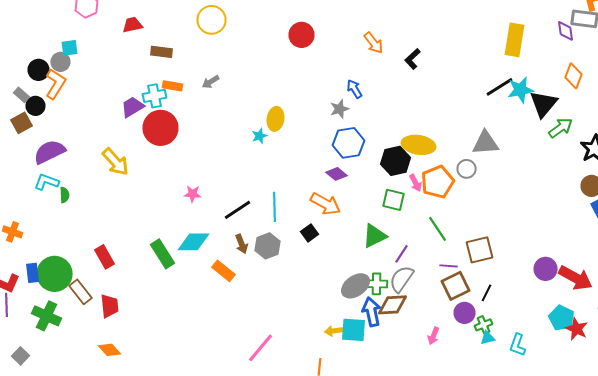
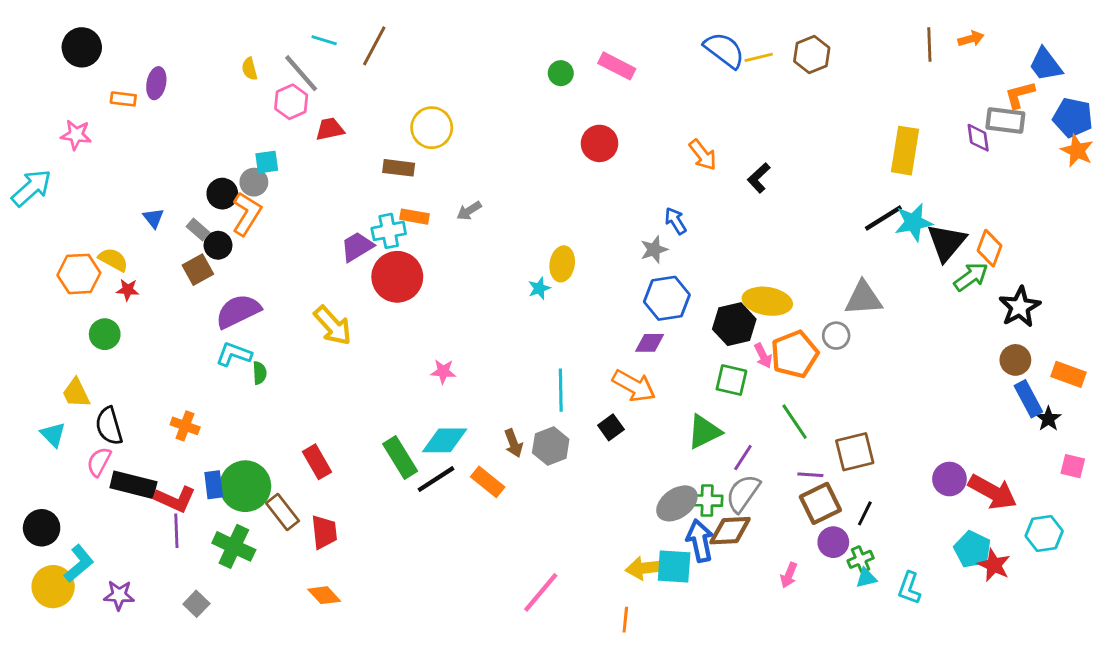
yellow circle: (212, 20) -> (432, 128), moved
red trapezoid: (132, 25) -> (330, 129), moved
orange diamond: (574, 76) -> (990, 248), moved
purple diamond: (336, 174) -> (650, 343), turned -40
black line: (238, 210) -> (436, 479), moved
yellow arrow: (334, 331) -> (645, 568), size x1.5

